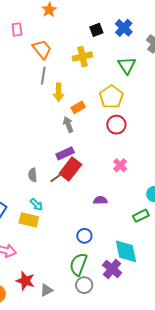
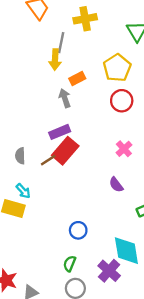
gray line: (43, 76) -> (61, 43), moved
purple semicircle: (100, 200) -> (116, 185), moved, turned -128
green semicircle: (78, 264) -> (70, 264), size x0.6

